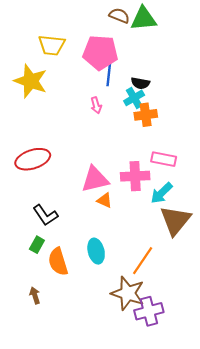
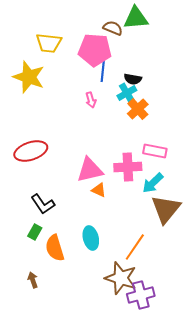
brown semicircle: (119, 16) -> (113, 28), moved
orange cross: (146, 115) -> (138, 109), turned -35

